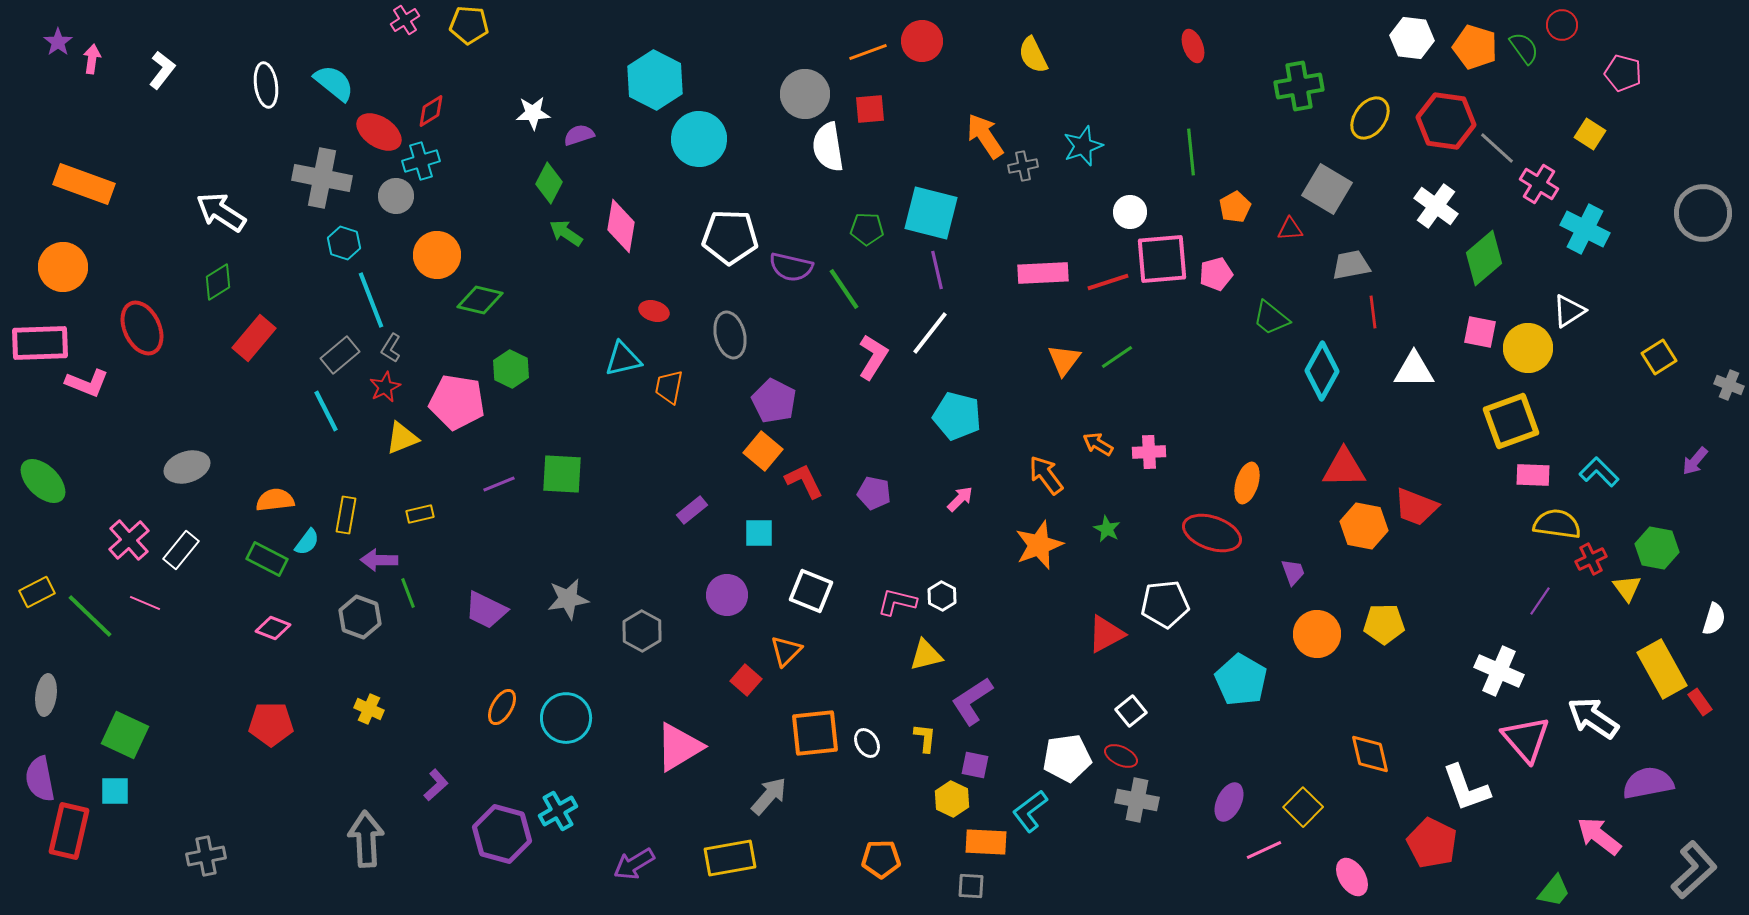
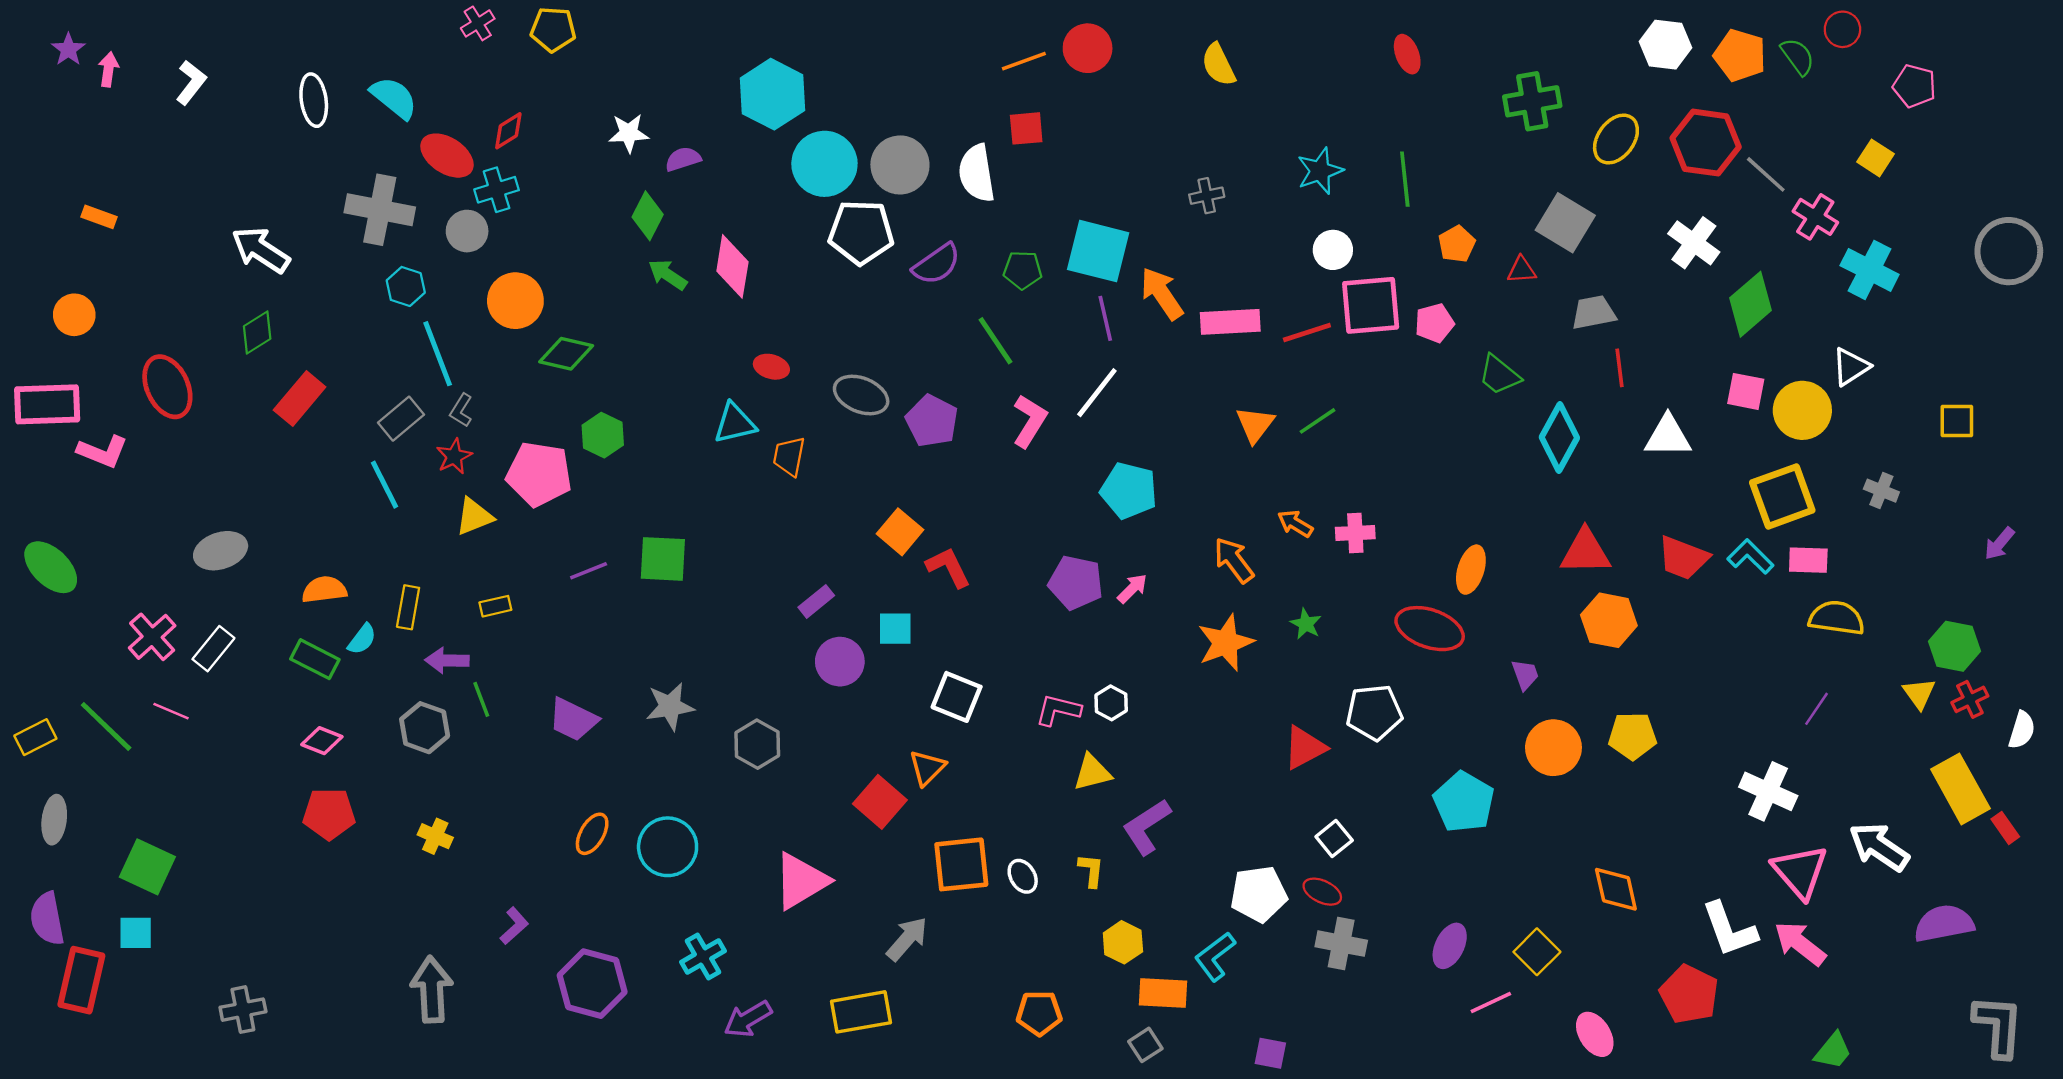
gray circle: (805, 94) -> (900, 165), moved
orange arrow: (985, 136) -> (1162, 294), moved
cyan star: (1083, 146) -> (1320, 171), moved
orange rectangle: (84, 184) -> (99, 217), size x0.5
white pentagon: (730, 237) -> (861, 232), moved
orange circle: (63, 267) -> (74, 315), size x0.7
purple semicircle: (791, 267) -> (937, 264), moved, turned -48
gray ellipse: (730, 335) -> (861, 395), turned -54
yellow square: (1659, 357) -> (1957, 421), turned 32
gray cross: (1729, 385) -> (1881, 491), moved
purple pentagon: (774, 401) -> (932, 421), moved
cyan L-shape: (1599, 472) -> (1750, 557), moved
purple pentagon: (874, 493) -> (1076, 583), moved, size x1.4
red trapezoid: (1416, 507) -> (1683, 558), moved
red cross: (1591, 559) -> (1970, 699), moved
yellow rectangle: (37, 592) -> (35, 737), moved
purple circle: (727, 595) -> (840, 662), moved
red square: (746, 680) -> (880, 802), size x1.4
red pentagon: (271, 724) -> (329, 814), moved
purple square: (975, 765) -> (1270, 1053), moved
cyan cross: (558, 811) -> (703, 956), moved
pink arrow: (1599, 836) -> (1800, 944), moved
gray L-shape: (1694, 870) -> (1998, 1026), turned -44
gray square: (971, 886) -> (1145, 1045), turned -36

